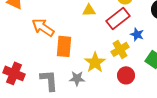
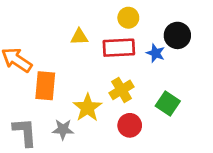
red rectangle: (118, 18) -> (119, 48), turned 35
blue star: (137, 34) -> (156, 53), moved

